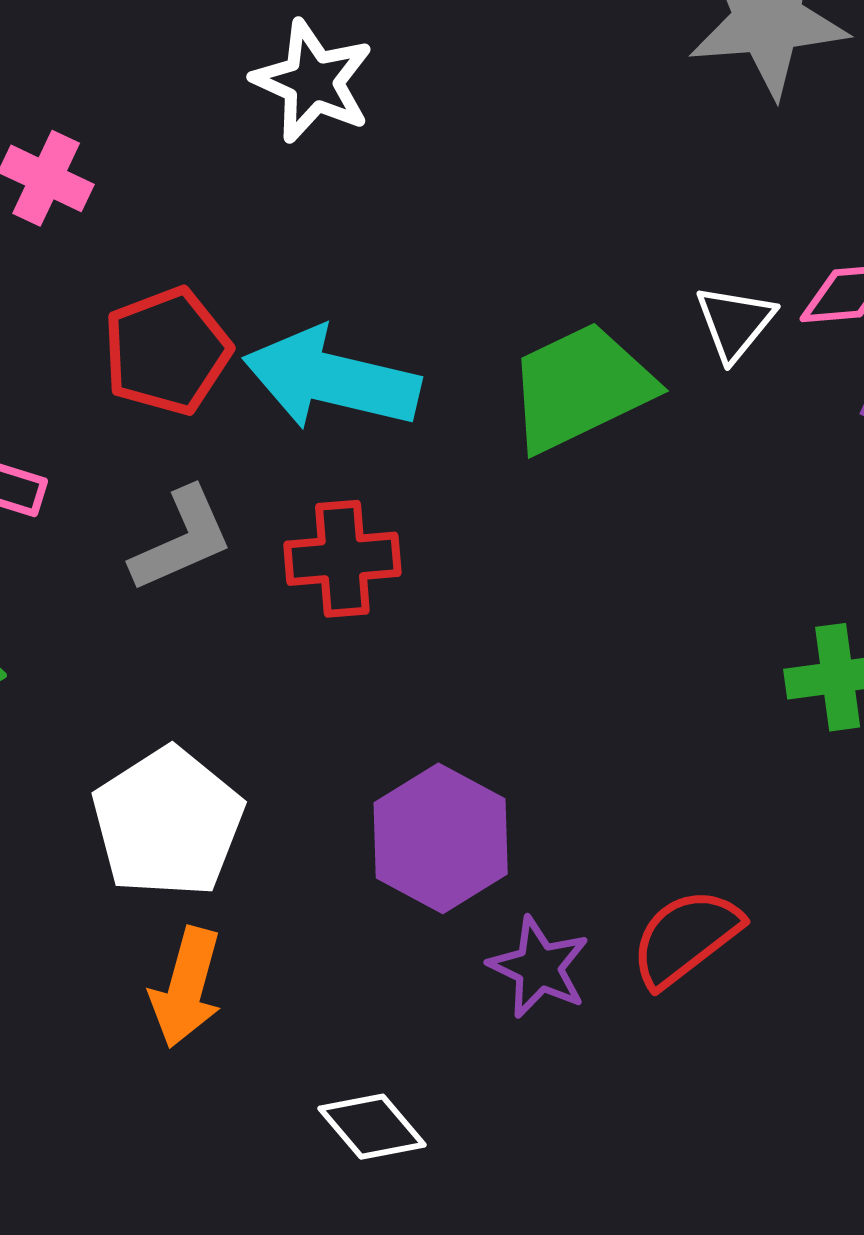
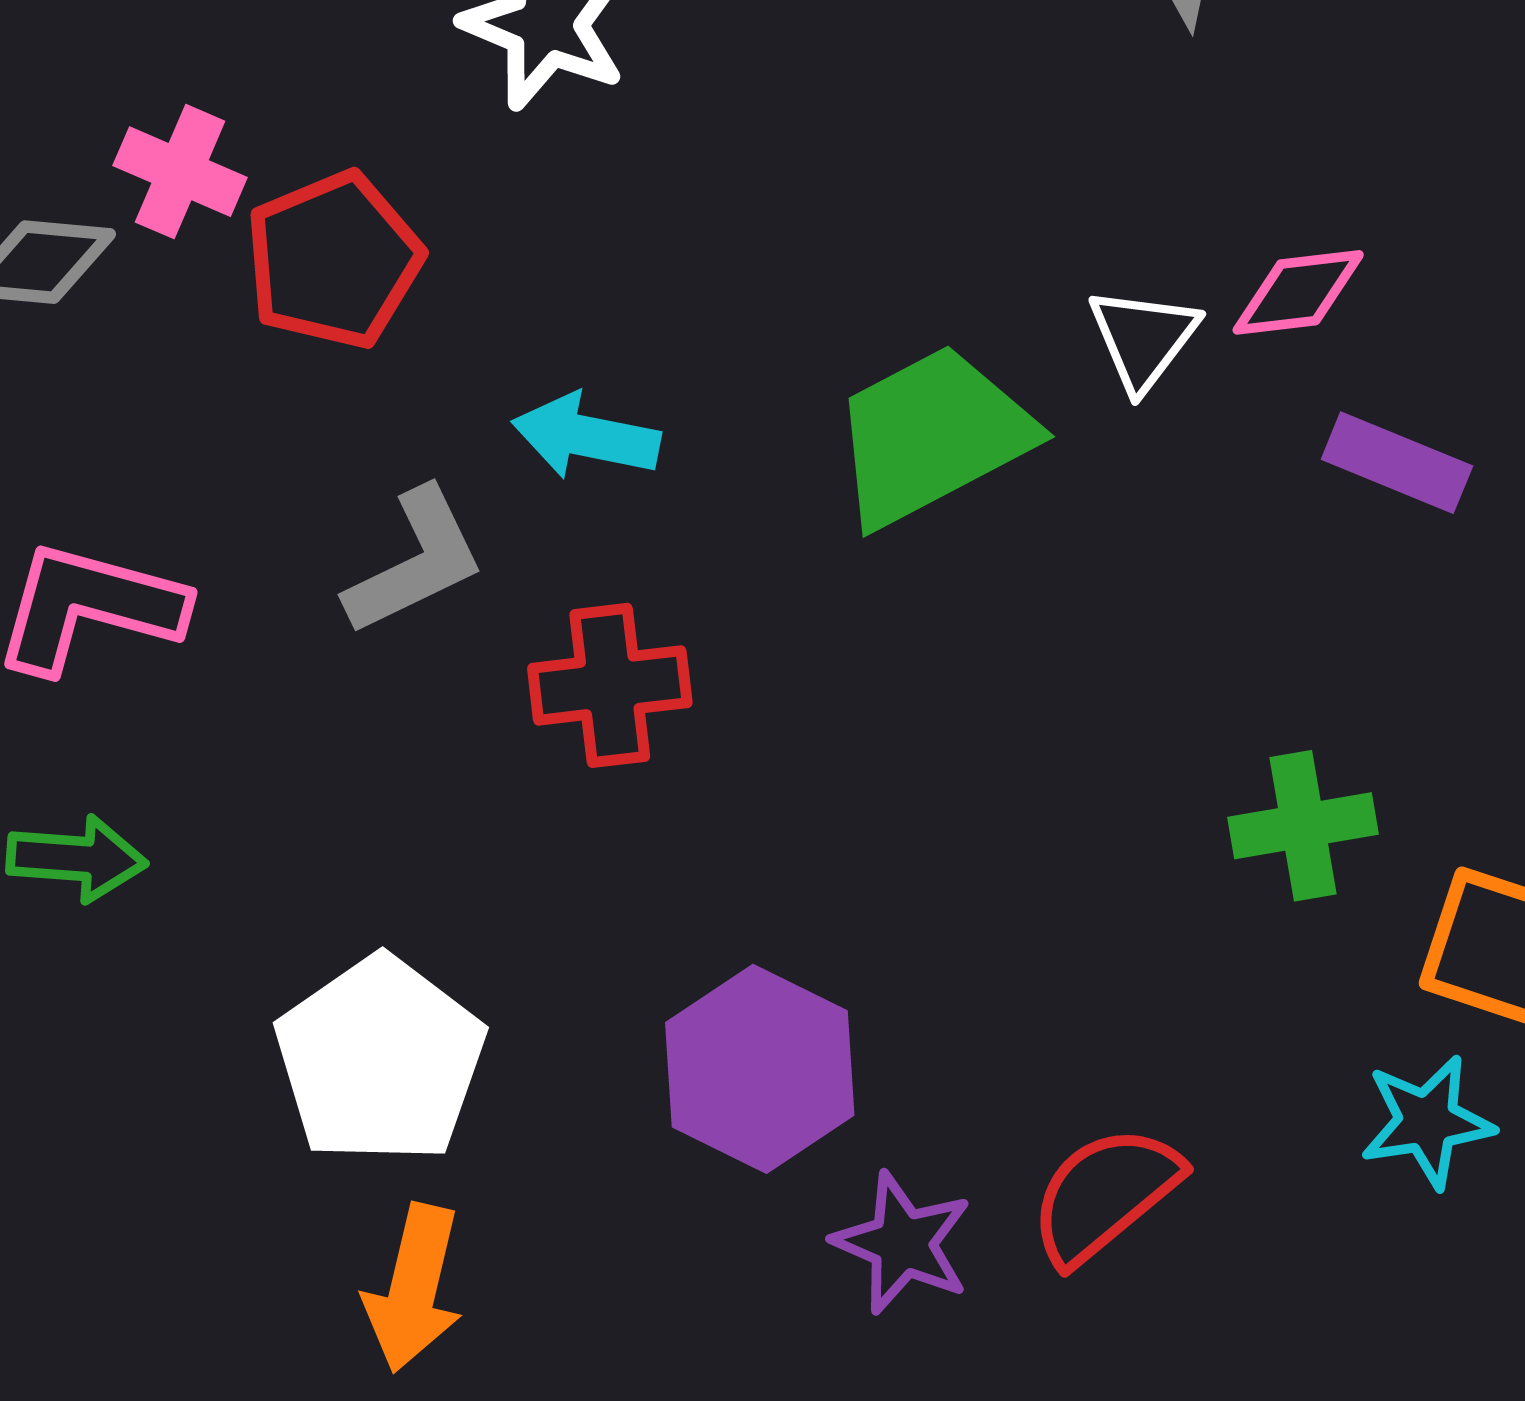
red pentagon: (167, 351) -> (334, 260), moved
cyan arrow: (331, 379) -> (586, 436), size x0.6
gray L-shape: (182, 540) -> (415, 562), moved

